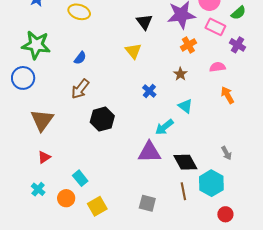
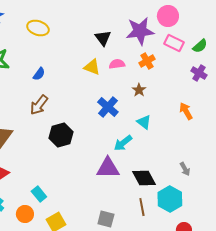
green semicircle: (239, 13) -> (200, 46), moved
purple cross: (238, 45) -> (199, 73), moved
yellow triangle: (133, 51) -> (92, 67), turned -30
pink semicircle: (217, 67) -> (117, 64), moved
blue cross: (149, 91) -> (108, 107), size x1.5

